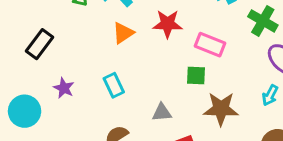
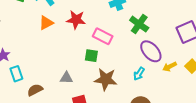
cyan rectangle: (114, 85) -> (16, 74), moved

